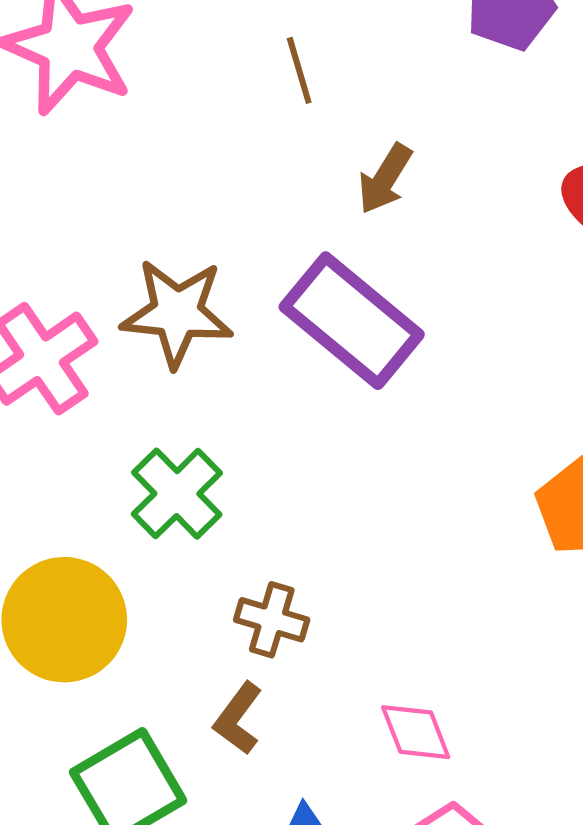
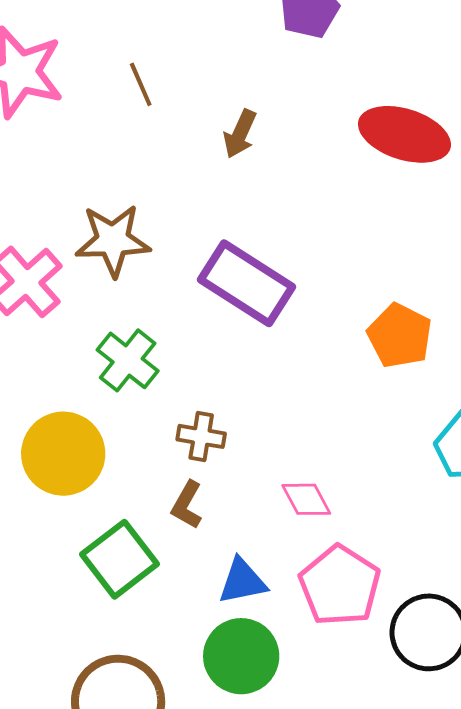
brown line: (299, 70) -> (141, 84), moved
purple rectangle: (352, 321) -> (247, 283), moved

